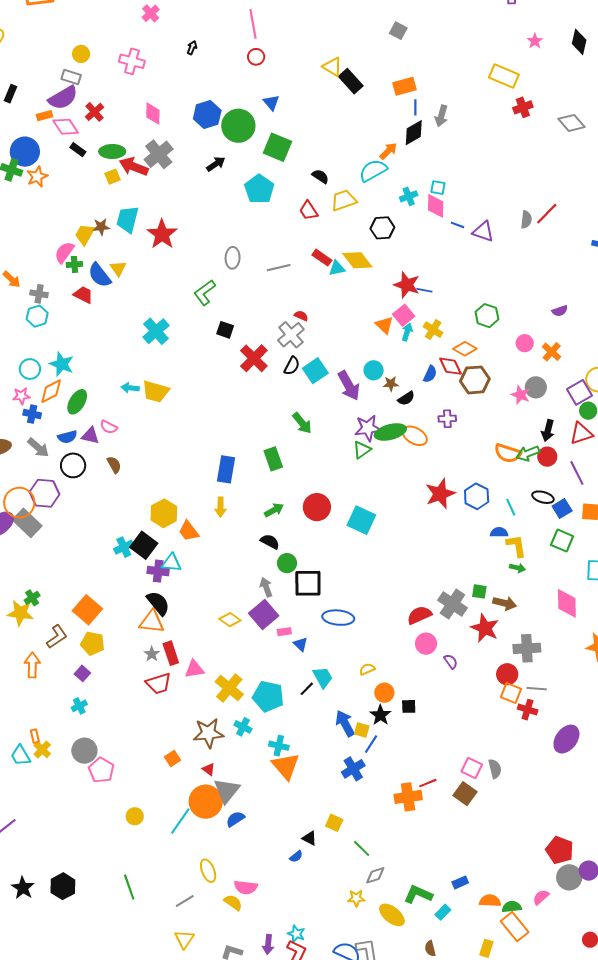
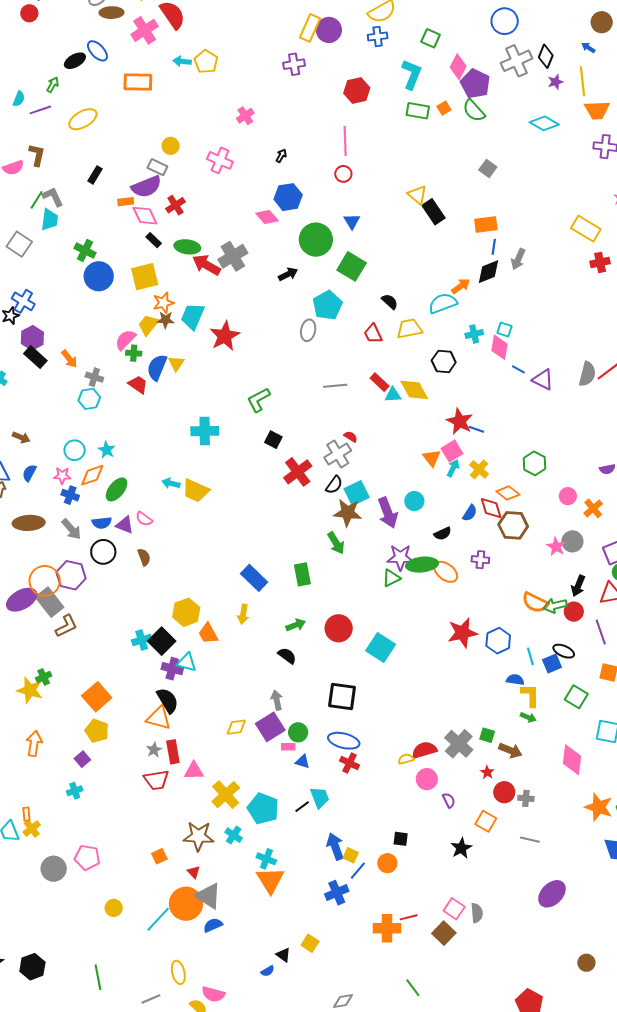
pink diamond: (153, 114) -> (267, 217), moved, turned -50
blue hexagon: (207, 115) -> (288, 197), moved
blue circle: (25, 152) -> (99, 276), moved
orange star: (37, 177) -> (163, 303), moved
yellow square: (113, 177) -> (145, 277), moved, size x1.8
gray semicircle: (526, 220) -> (587, 374), size x1.4
gray ellipse: (233, 258) -> (308, 330), moved
blue semicircle: (100, 275) -> (157, 367), turned 52
cyan cross: (156, 331) -> (205, 431), turned 32
cyan star: (62, 364) -> (107, 450), size x0.7
brown star: (391, 384) -> (348, 513), moved, size x1.8
blue rectangle: (226, 469) -> (254, 578), turned -64
blue square: (562, 508) -> (552, 664), moved
green circle: (287, 563) -> (298, 732), moved
black square: (308, 583) -> (342, 697), moved
yellow diamond: (230, 620) -> (236, 727), turned -50
red star: (485, 628) -> (487, 772), size x0.5
brown L-shape: (57, 637) -> (66, 626), moved
blue triangle: (301, 644) -> (303, 762), turned -35
gray cross: (527, 648) -> (526, 798), size x0.6
yellow semicircle: (367, 669) -> (406, 759), moved
red circle: (507, 674) -> (504, 792), moved
orange circle: (384, 693) -> (387, 863), moved
orange square: (511, 693) -> (486, 821), moved
red cross: (528, 710) -> (350, 763), moved
black star: (380, 715) -> (461, 848), moved
gray circle: (84, 751) -> (54, 869), moved
pink pentagon: (101, 770) -> (87, 857), turned -30
gray triangle: (227, 791) -> (208, 896), turned -44
green line: (362, 848) -> (413, 988), moved

